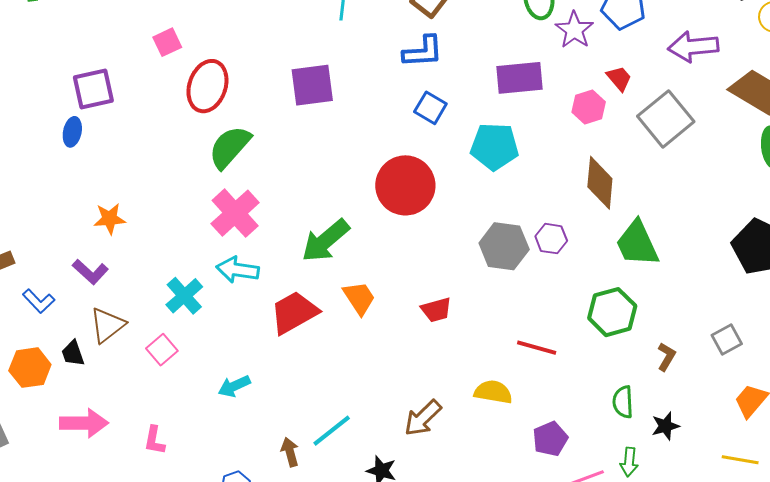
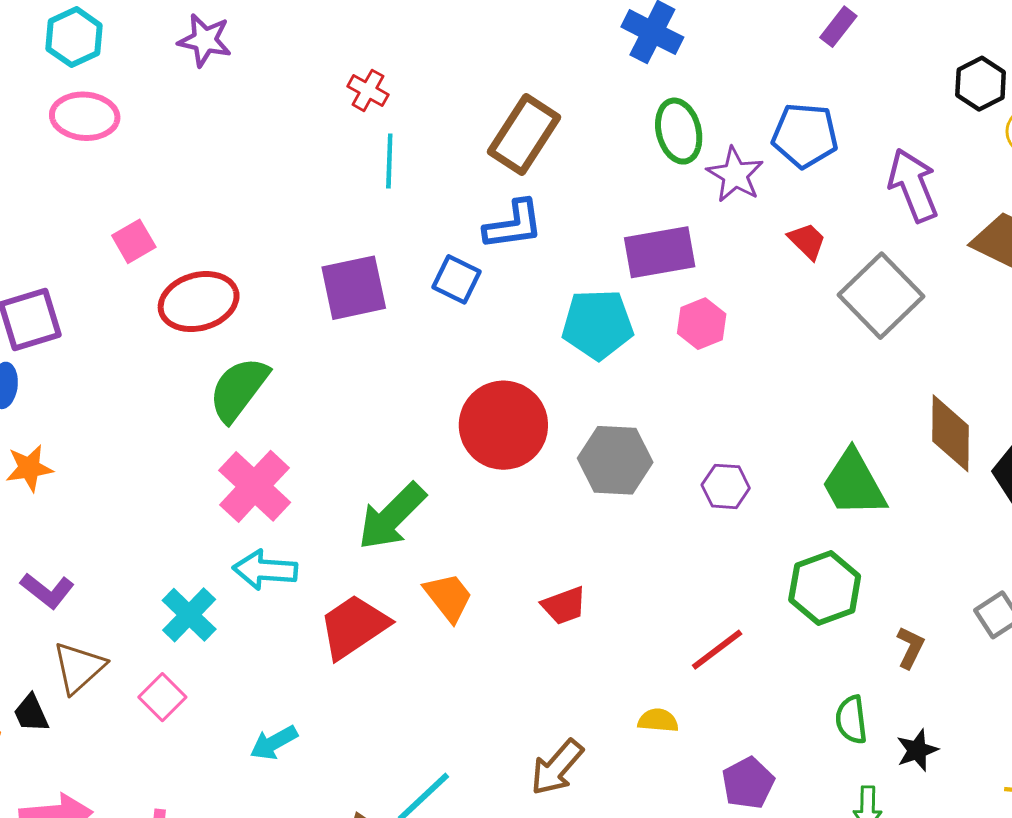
purple arrow: (693, 47) -> (913, 185), turned 78
red ellipse: (207, 86) -> (199, 302), turned 60
pink hexagon: (589, 107) -> (702, 324), moved
blue square: (430, 108) -> (456, 279), moved
cyan pentagon: (494, 146) -> (598, 324), moved
brown diamond: (600, 183) -> (951, 433), moved
orange star: (110, 219) -> (29, 468), moved
gray hexagon: (504, 246) -> (615, 460), moved
red line: (537, 348) -> (717, 650), turned -48
yellow semicircle: (493, 392) -> (658, 720), size x0.7

